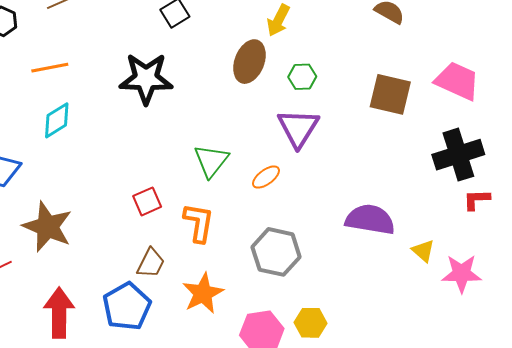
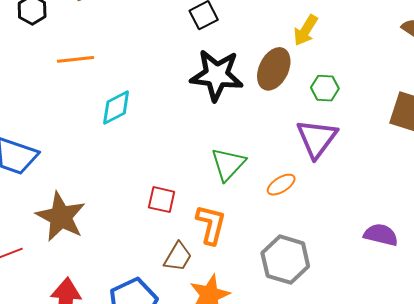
black star: (146, 79) -> (217, 75), moved
cyan diamond: (57, 120) -> (116, 107), moved
red square: (147, 201) -> (162, 200), turned 32
purple semicircle: (370, 219) -> (381, 235), size x0.7
brown trapezoid: (151, 263) -> (178, 257), moved

